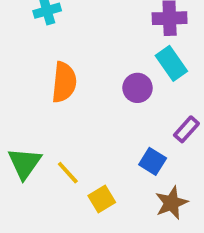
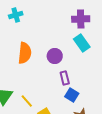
purple circle: (138, 88) -> (55, 56), moved
purple rectangle: (186, 129) -> (65, 78), moved, turned -56

